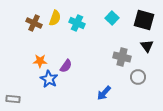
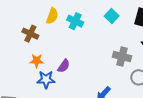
brown cross: (34, 23) -> (30, 34), moved
blue star: (49, 79) -> (46, 79), turned -30

